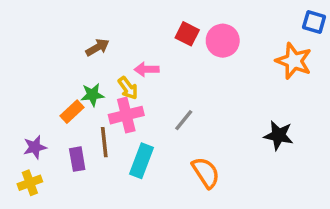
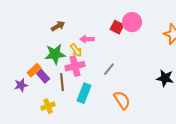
red square: (187, 34) -> (117, 27), moved
green star: (92, 95) -> (55, 54), size x1.5
orange rectangle: (72, 112) -> (34, 70), moved
purple rectangle: (77, 159) -> (43, 76), moved, turned -32
yellow cross: (30, 183) -> (48, 106), moved

